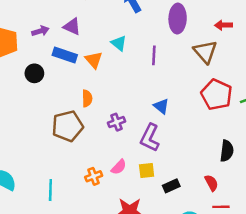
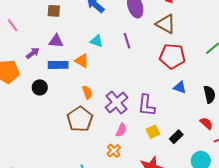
red pentagon: (217, 95) -> (172, 56), moved
blue triangle: (161, 106) -> (180, 87), moved
purple cross: (117, 122) -> (116, 102), size x1.6
pink semicircle: (119, 167) -> (121, 130), moved

